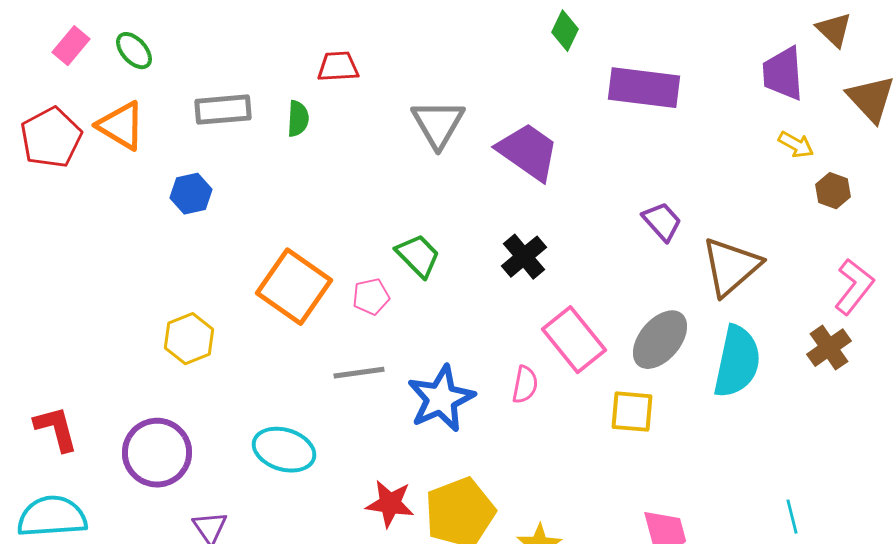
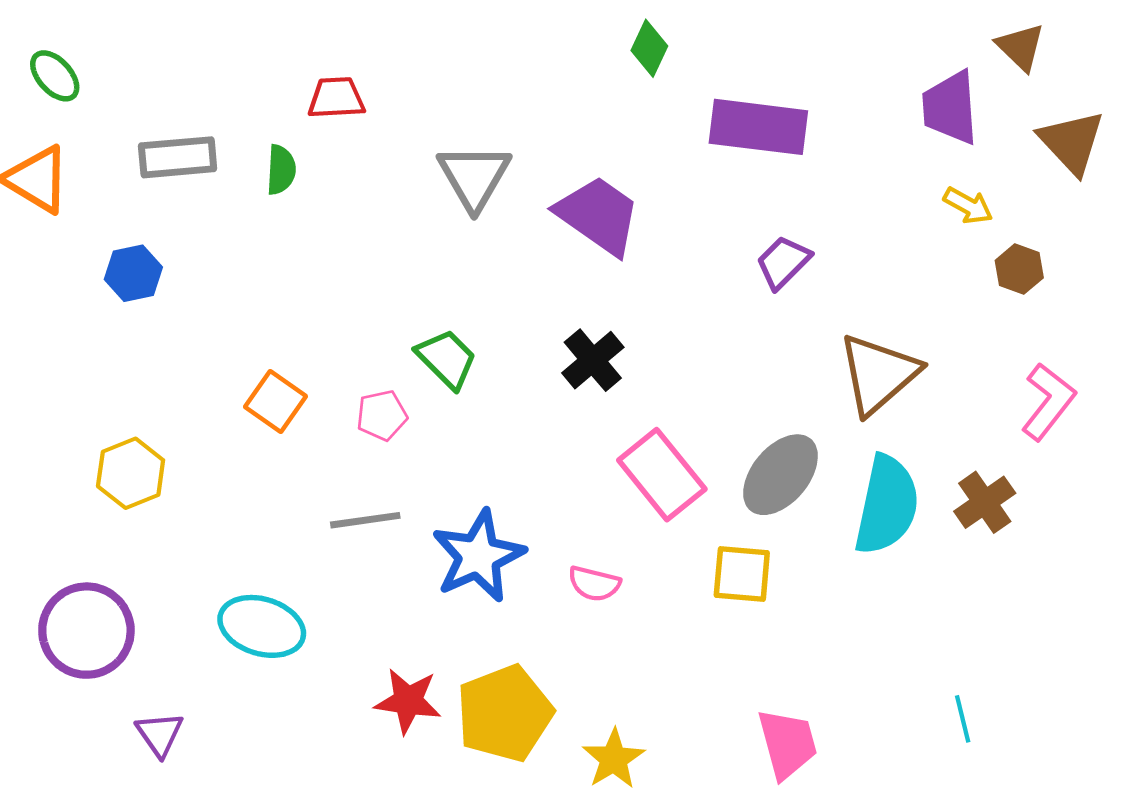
purple trapezoid: (662, 222) -> (783, 262), moved, turned -93
orange square: (294, 287) -> (275, 402), size x0.6
brown cross: (829, 348) -> (985, 502), moved
pink semicircle: (525, 385) -> (594, 584), moved, turned 93

